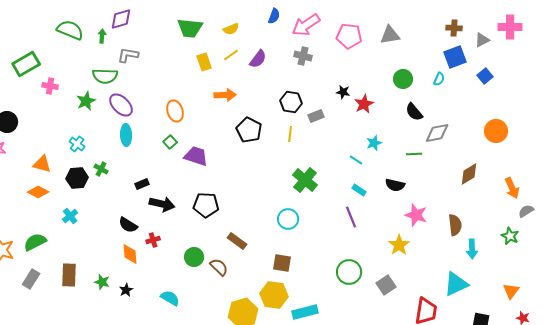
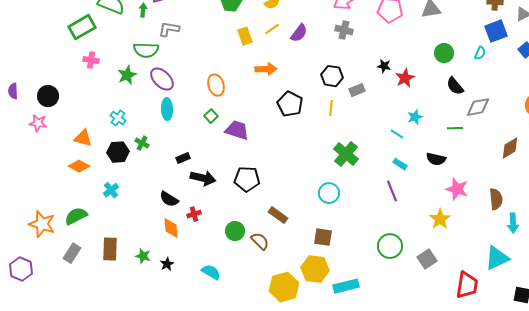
green rectangle: (26, 64) -> (82, 27), moved

